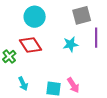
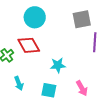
cyan star: (71, 44) -> (58, 65), moved
pink arrow: (73, 85) -> (82, 88), moved

